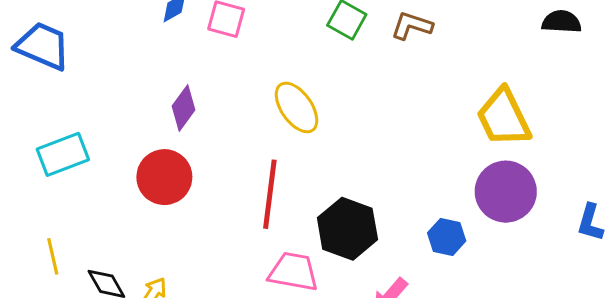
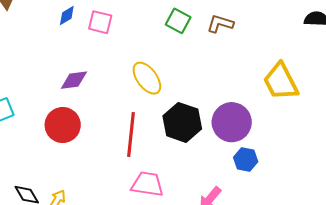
purple diamond: (183, 108) -> (74, 80), turned 48
purple circle: (506, 192) -> (232, 122), moved
black hexagon: (347, 229) -> (182, 122), moved

